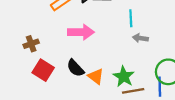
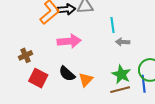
orange triangle: (96, 76) -> (86, 80), turned 42
green star: (124, 77) -> (121, 74), moved

